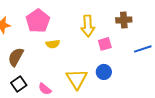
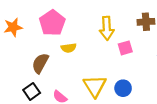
brown semicircle: (16, 57) -> (40, 63), moved
blue circle: (104, 72) -> (123, 88), moved

